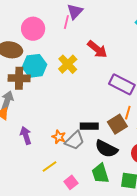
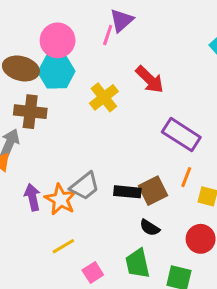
cyan hexagon: (35, 66) -> (56, 72), moved
brown square: (117, 124) -> (153, 191), moved
orange star: (59, 137) -> (61, 199), moved, size x1.5
gray trapezoid: (75, 140) -> (85, 186), moved
black semicircle: (106, 149) -> (150, 228), size x0.6

